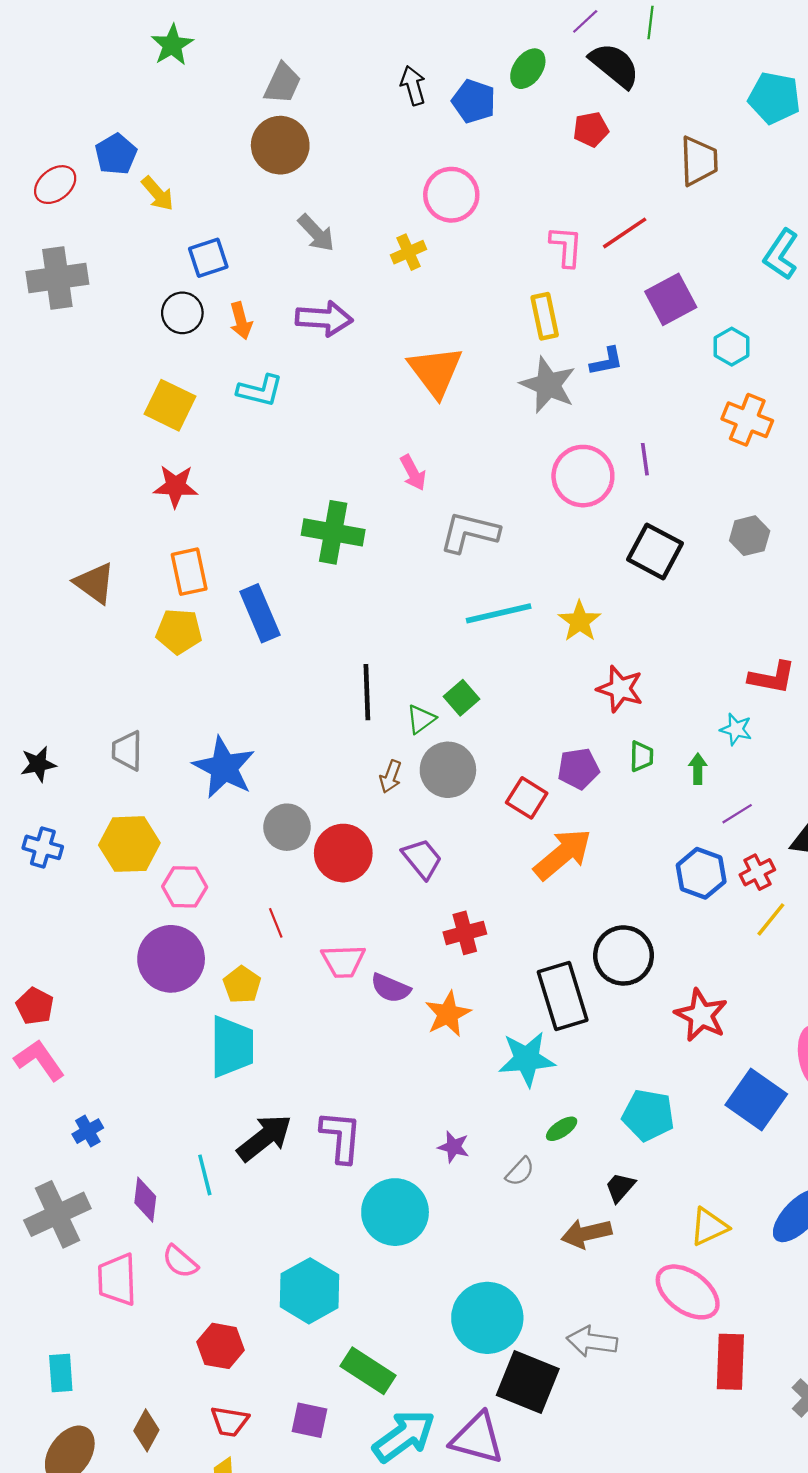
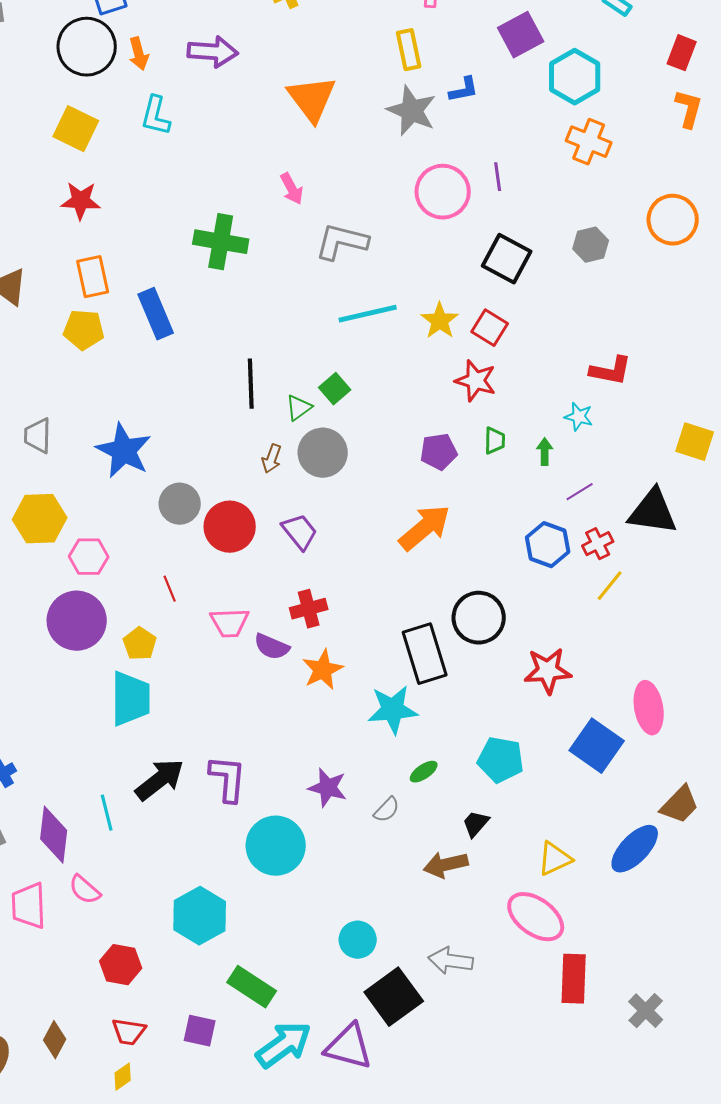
black circle: (182, 313) -> (87, 47), size x1.6
cyan hexagon: (732, 347) -> (575, 77), size x1.6
cyan L-shape: (260, 391) -> (156, 116), turned 90
red square: (527, 798) -> (490, 328), moved
red cross: (465, 933) -> (309, 609), moved
red star: (701, 1015) -> (548, 671), turned -30
purple star: (454, 1147) -> (328, 788), size x1.4
purple diamond: (145, 1200) -> (54, 835), size x1.4
cyan circle: (487, 1318) -> (358, 940), size x0.6
black square: (528, 1382) -> (394, 997), turned 32

